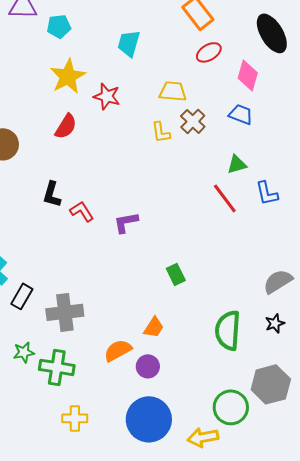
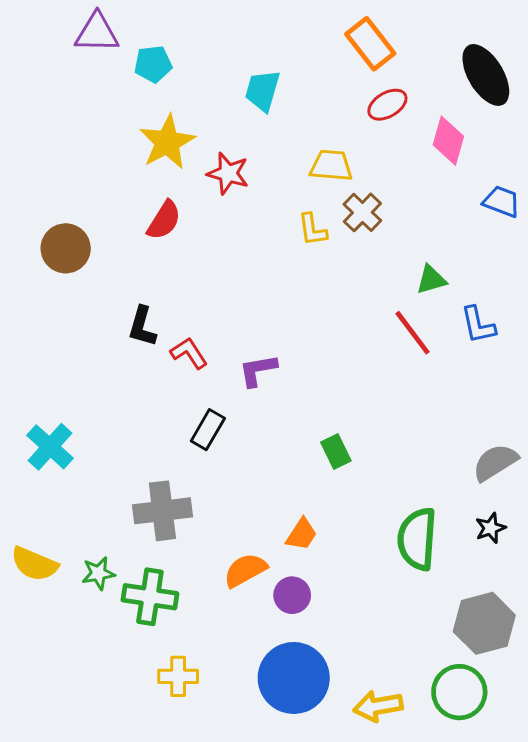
blue trapezoid: (241, 114) -> (501, 202), moved
black rectangle: (22, 296) -> (208, 430), moved
green circle: (231, 407) -> (459, 692), moved

